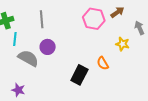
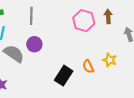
brown arrow: (117, 12) -> (108, 16), turned -64
yellow star: (122, 44) -> (110, 60), moved

